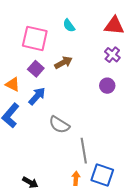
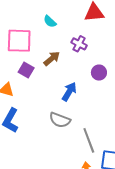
purple cross: (112, 55) -> (79, 44), moved
blue arrow: (37, 96) -> (69, 92), moved

